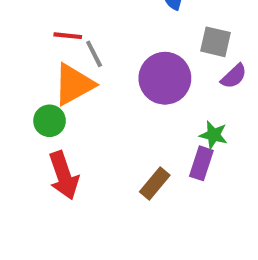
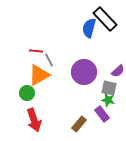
gray square: (216, 42) -> (109, 88), moved
purple rectangle: (201, 163) -> (102, 114), turned -56

